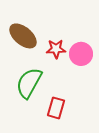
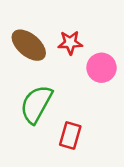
red star: (56, 49) -> (70, 43), moved

